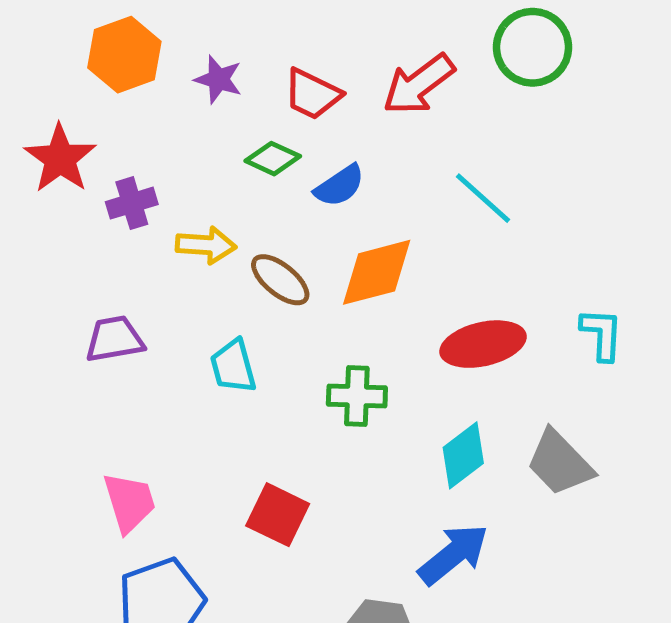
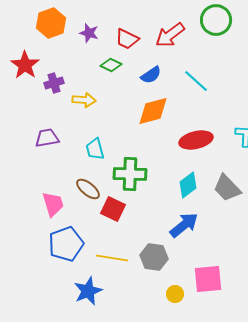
blue semicircle: (340, 186) -> (151, 75), moved
brown ellipse: (280, 280) -> (88, 189), moved
green cross: (357, 396) -> (130, 174), moved, size x1.4

